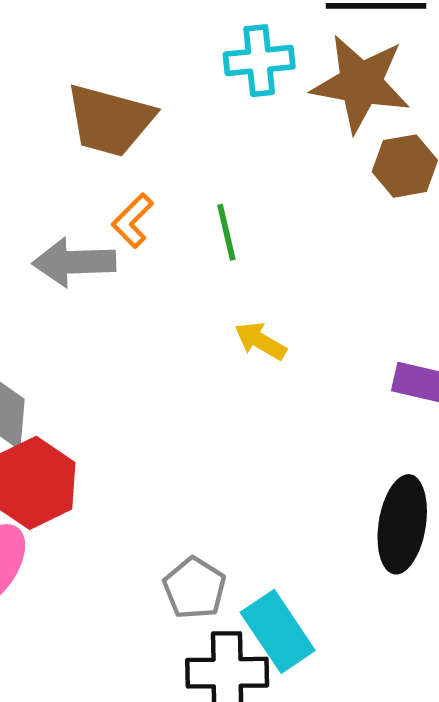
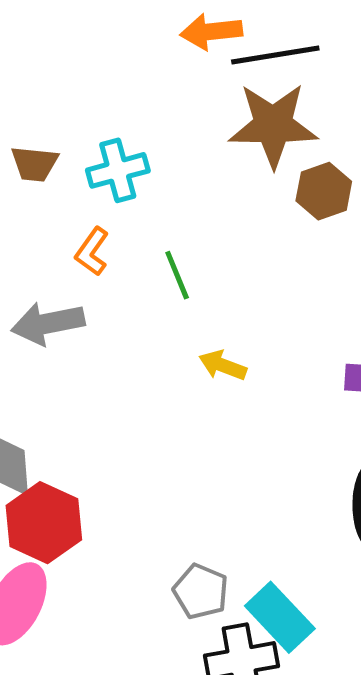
cyan cross: (259, 61) -> (118, 170), moved
brown trapezoid: (110, 120) -> (34, 164), moved, size x0.6
orange L-shape: (133, 221) -> (92, 252), moved

